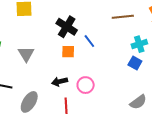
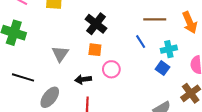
blue line: (89, 41) -> (141, 42), moved
gray triangle: (26, 54) -> (60, 54), moved
pink circle: (86, 85) -> (111, 69), moved

